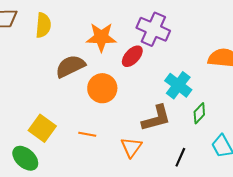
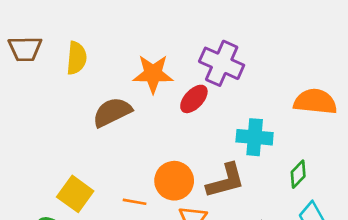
cyan cross: (178, 85) -> (255, 137), turned -32
orange circle: (102, 88) -> (174, 181), moved
green diamond: (199, 113) -> (298, 174), moved

